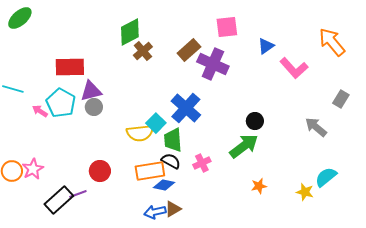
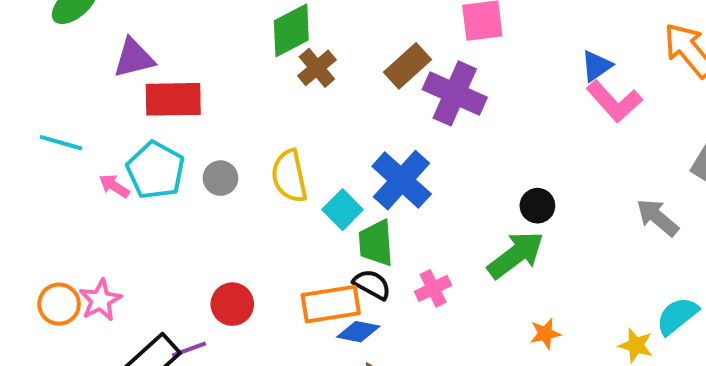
blue triangle: (266, 46) -> (596, 66), moved
purple triangle: (91, 91) -> (134, 58), moved
yellow semicircle: (140, 133) -> (289, 176), moved, turned 84

